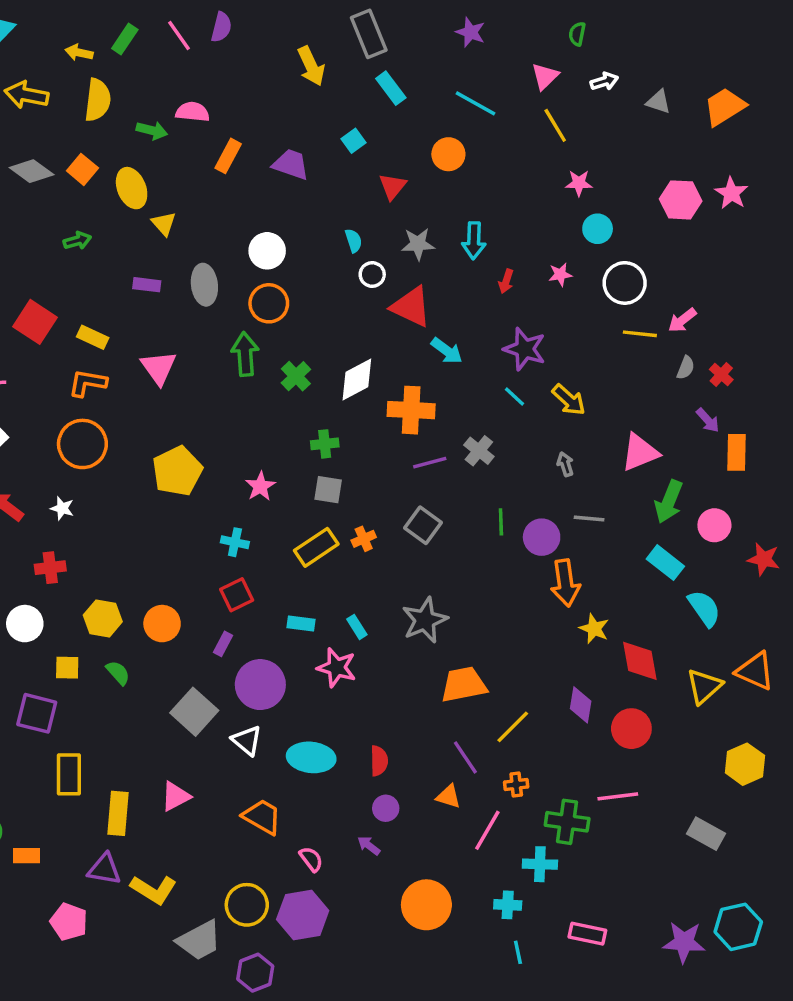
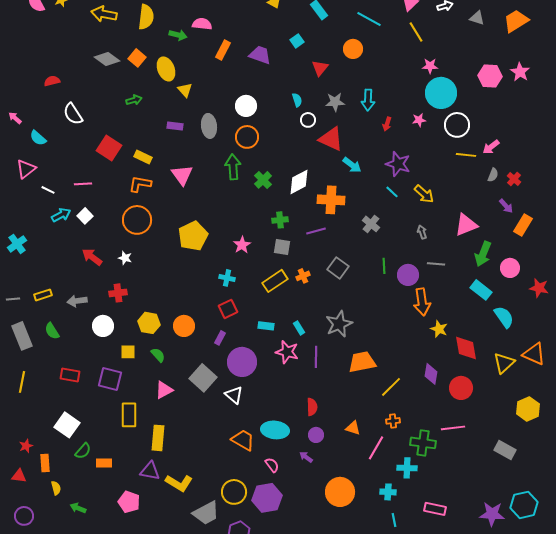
cyan circle: (598, 229) -> (441, 93), size x1.8
orange rectangle: (736, 452) -> (523, 225), turned 30
purple line: (430, 463) -> (316, 231), moved
cyan ellipse: (311, 757) -> (275, 430), moved
purple line: (465, 757) -> (316, 357), moved, turned 35
pink triangle: (176, 796) -> (164, 390), moved

